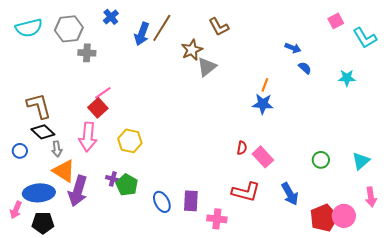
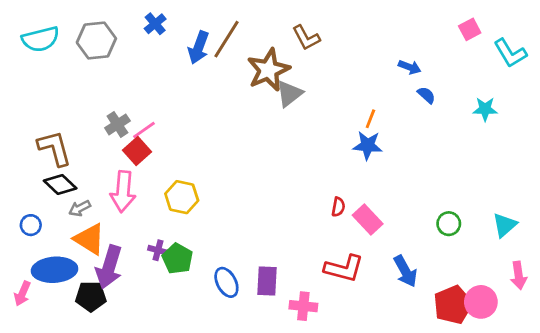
brown star: (192, 50) -> (268, 70), size x1.4
gray cross: (87, 53) -> (117, 124), moved, turned -36
gray arrow: (57, 149) -> (80, 208), turned 70
blue circle: (20, 151) -> (31, 225), moved
black pentagon: (43, 223) -> (91, 296), moved

